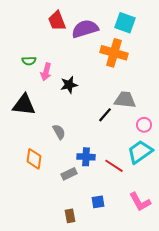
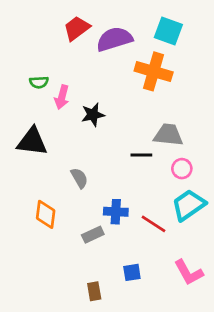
red trapezoid: (57, 21) -> (77, 28), turned 75
black line: (105, 115) -> (141, 155), turned 49
pink circle: (144, 125) -> (182, 169), moved

